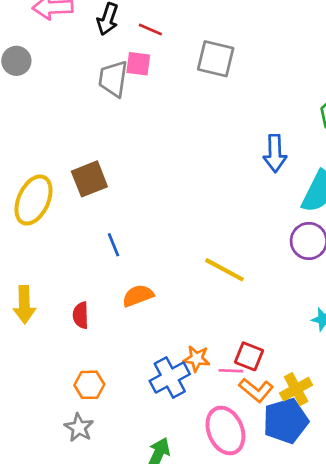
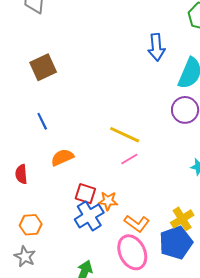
brown square: (89, 179) -> (43, 67), moved
red square: (249, 356) -> (85, 194), moved
pink line: (231, 371) -> (129, 159), moved, turned -30
orange L-shape: (256, 390) -> (137, 223), moved

